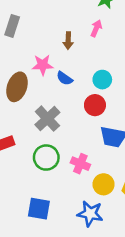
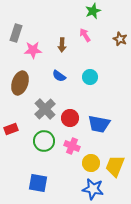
pink arrow: (96, 28) -> (85, 35), turned -56
pink star: (43, 65) -> (33, 50), moved
red circle: (95, 105) -> (70, 118), moved
blue star: (90, 214) -> (93, 189), moved

